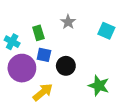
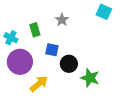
cyan square: (106, 31) -> (104, 12), moved
blue square: (44, 55) -> (52, 50), moved
black circle: (66, 66) -> (69, 64), moved

